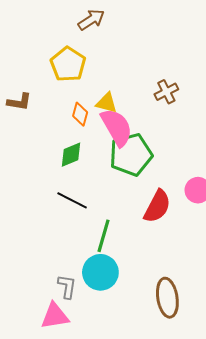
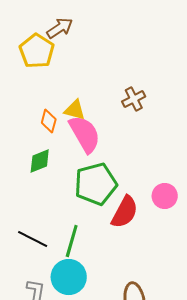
yellow pentagon: (68, 64) -> (37, 51), moved
green pentagon: (131, 155) -> (96, 184), moved
black line: (72, 200) -> (33, 239), moved

